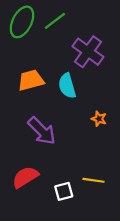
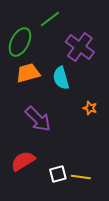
green ellipse: (22, 22) -> (20, 42), moved
yellow line: (93, 180) -> (81, 177), moved

